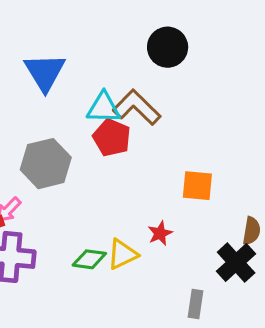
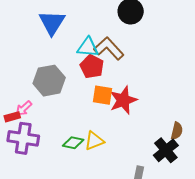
orange square: (197, 186) -> (102, 95), moved
red star: (160, 233) -> (123, 100), moved, size x1.8

